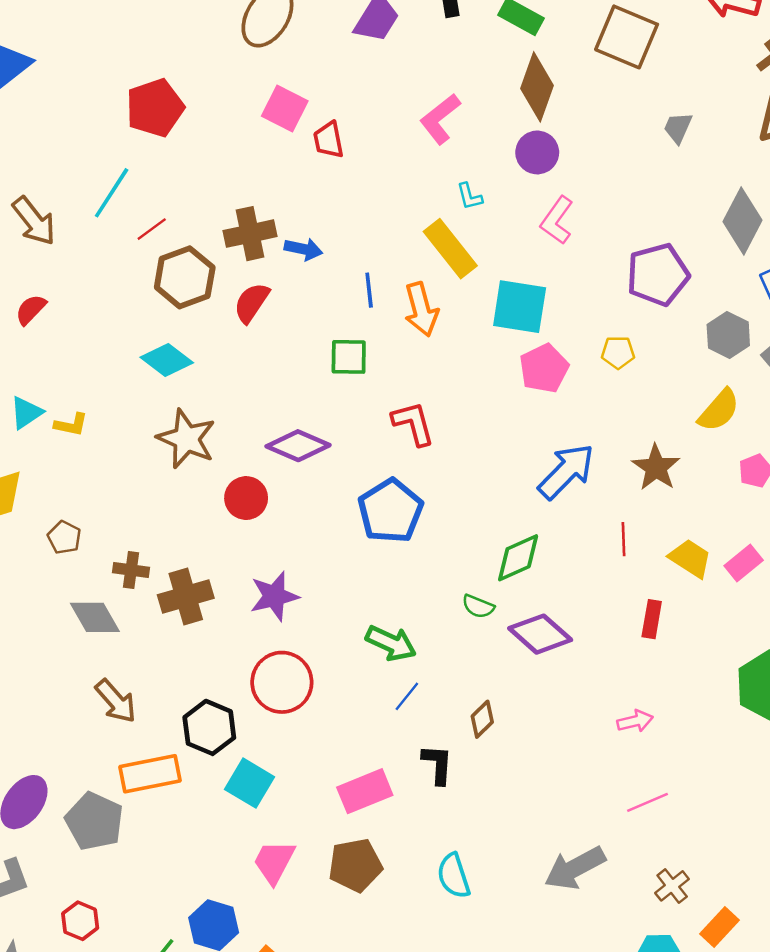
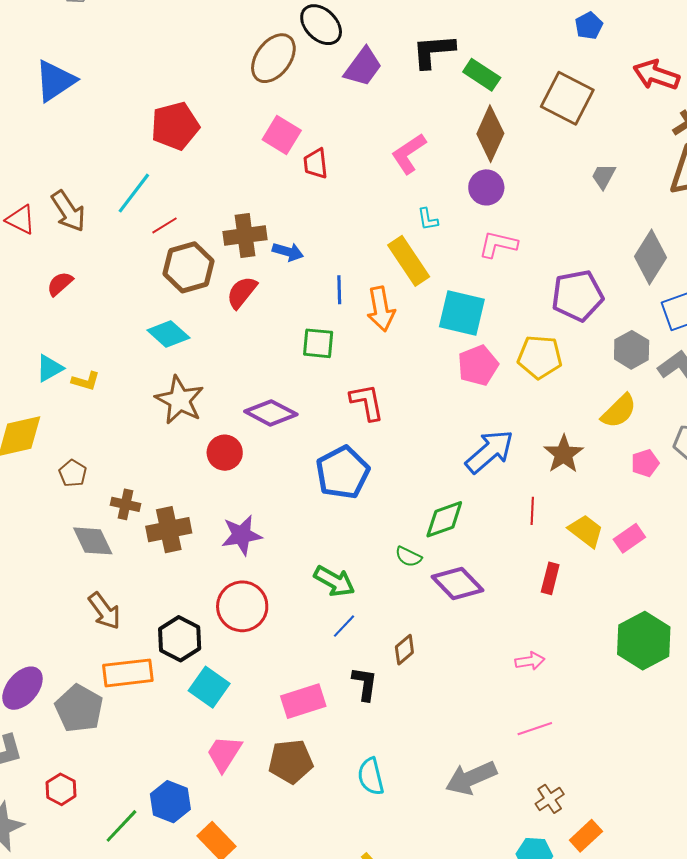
pink L-shape: (557, 220) -> (498, 245), turned 63
yellow pentagon: (618, 352) -> (540, 357), size x1.6

